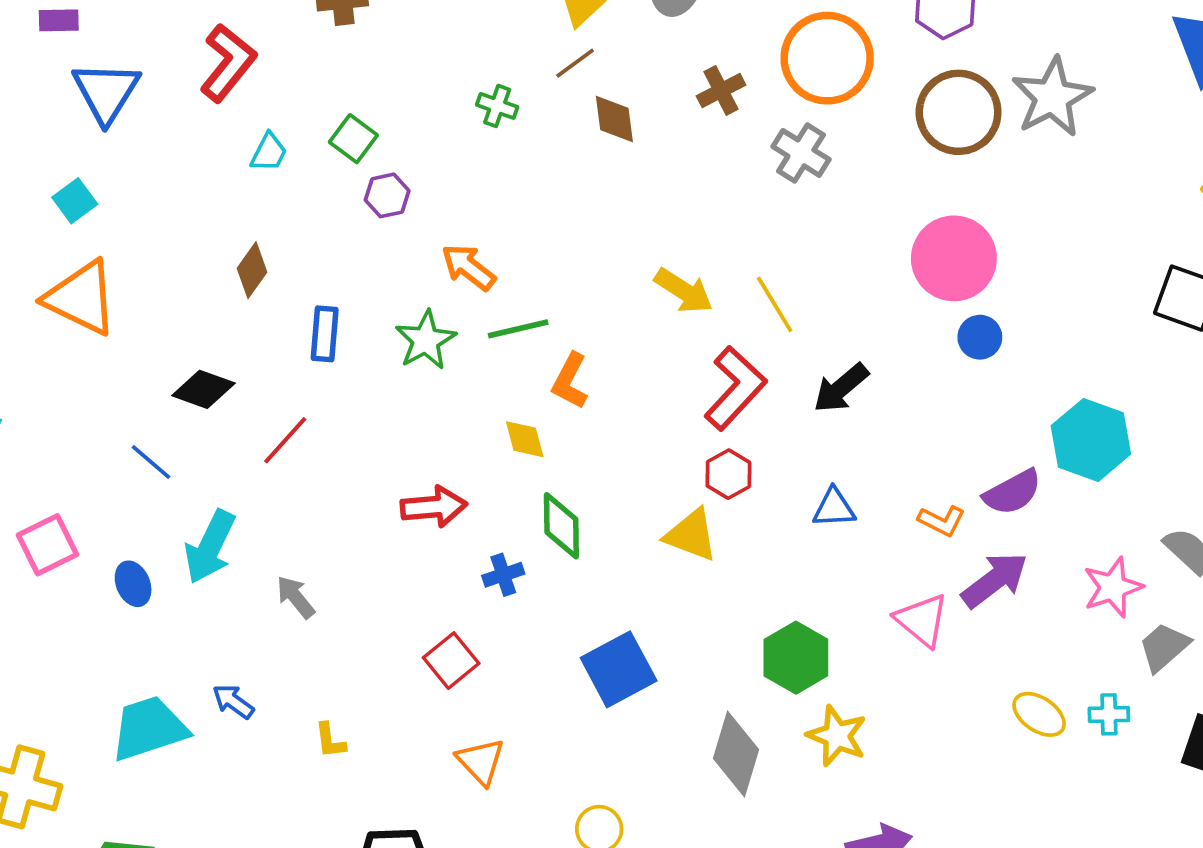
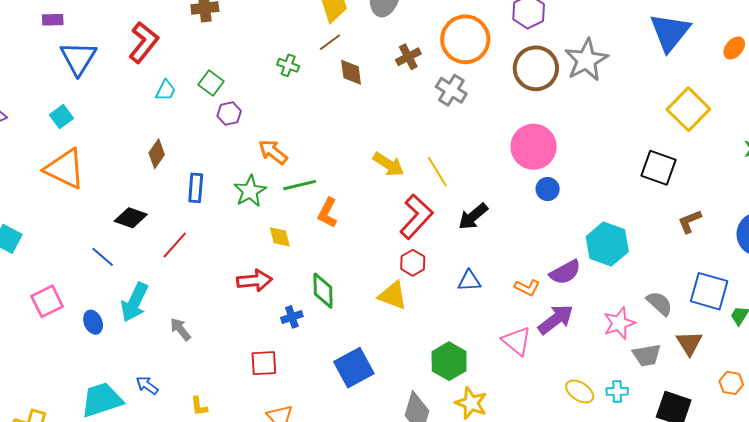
yellow diamond: (525, 439) -> (280, 237), moved
gray trapezoid: (1164, 647) -> (647, 355), turned -148
red square: (451, 661) -> (264, 363), turned 36

